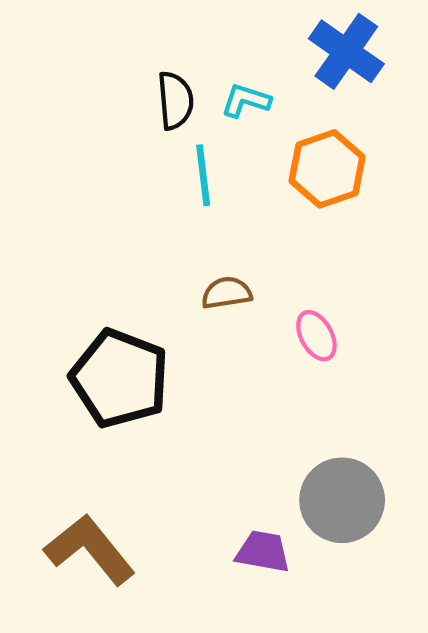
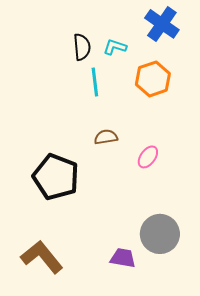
pink ellipse: (316, 336) -> (148, 157), turned 65

